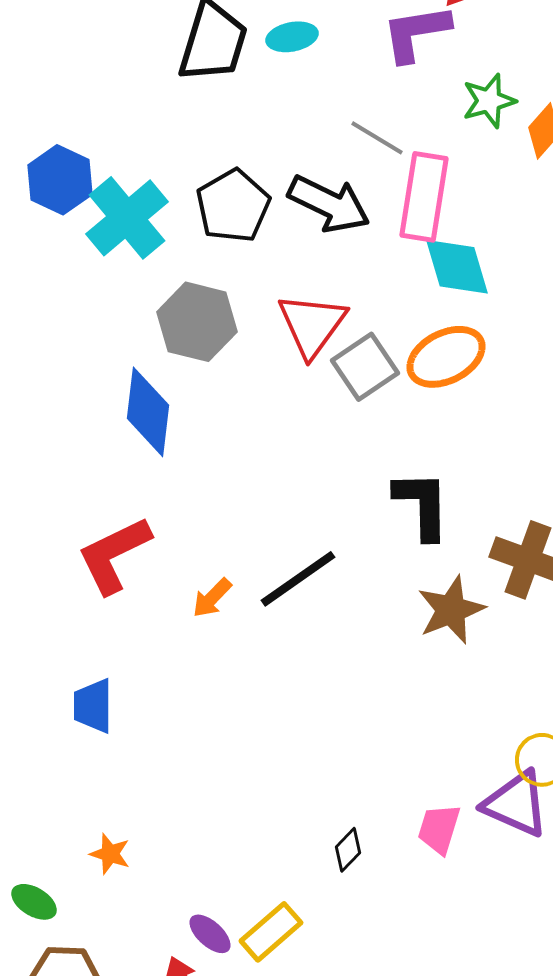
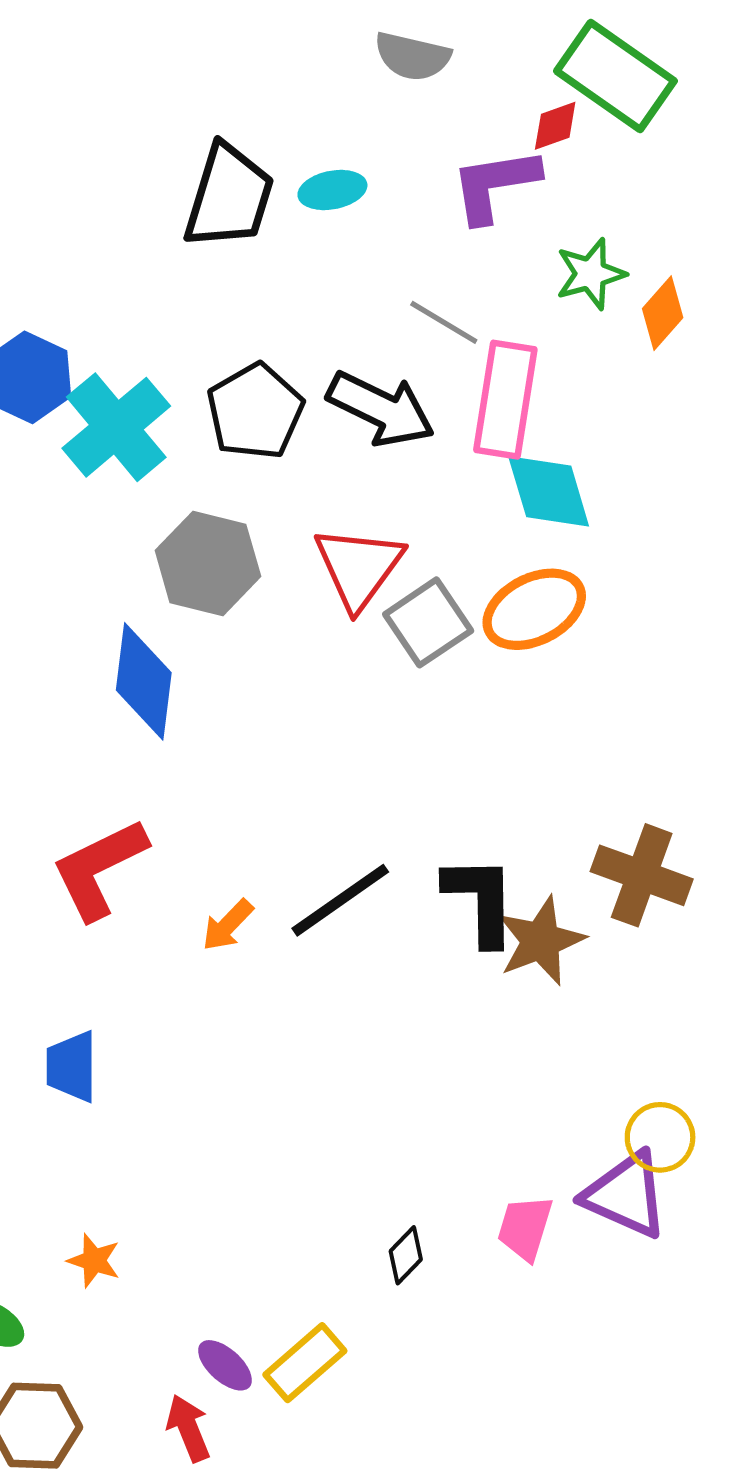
black L-shape: (422, 505) -> (481, 900), moved

